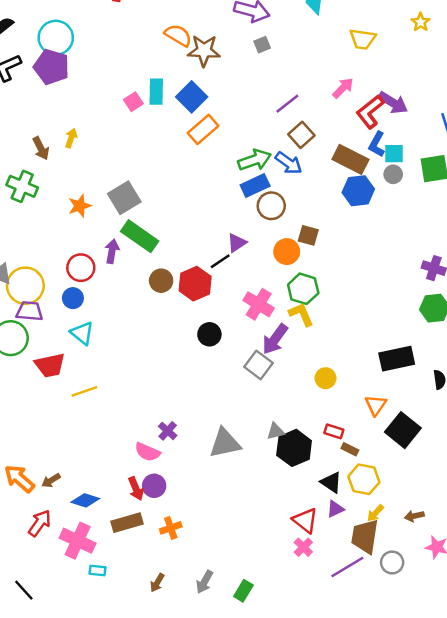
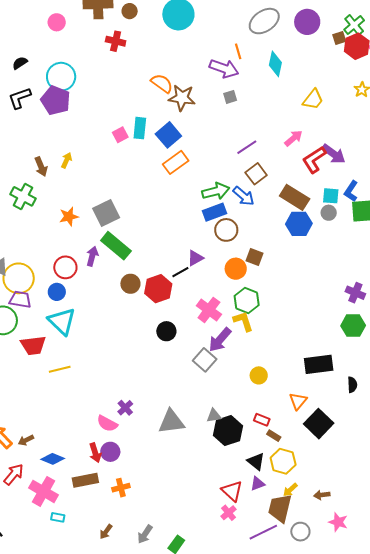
yellow trapezoid: (363, 39) -> (313, 99), turned -65
blue L-shape: (377, 144) -> (351, 191), moved
cyan triangle: (82, 333) -> (62, 321), size x1.4

